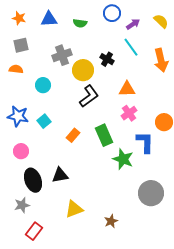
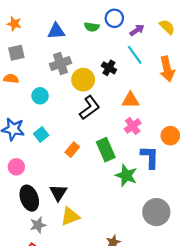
blue triangle: (49, 19) -> (56, 31), moved
green semicircle: (80, 23) -> (92, 27), moved
black triangle: (60, 175) -> (58, 193), turned -48
gray star: (22, 205) -> (38, 225), moved
yellow triangle: (74, 209) -> (70, 216), moved

